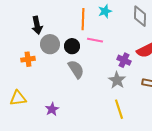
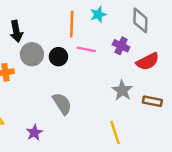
purple cross: (124, 60) -> (121, 46), moved
gray semicircle: (76, 69) -> (62, 104), moved
gray star: (117, 80) -> (122, 90), moved

